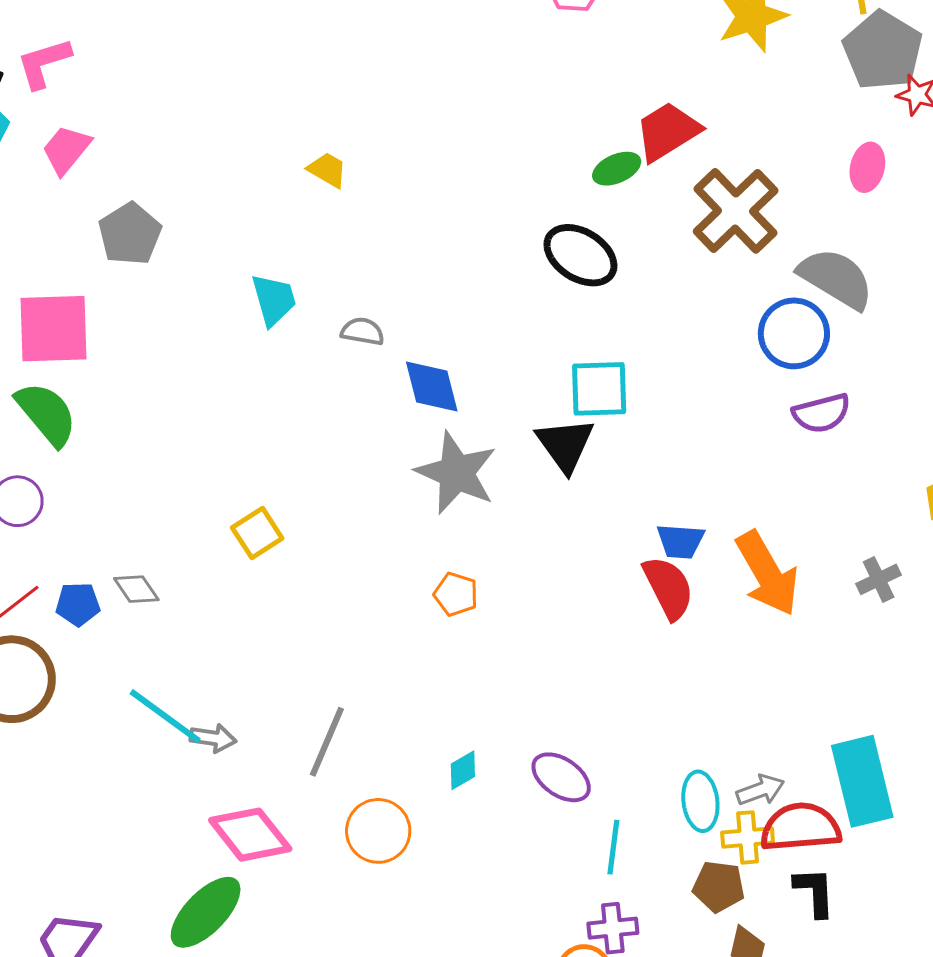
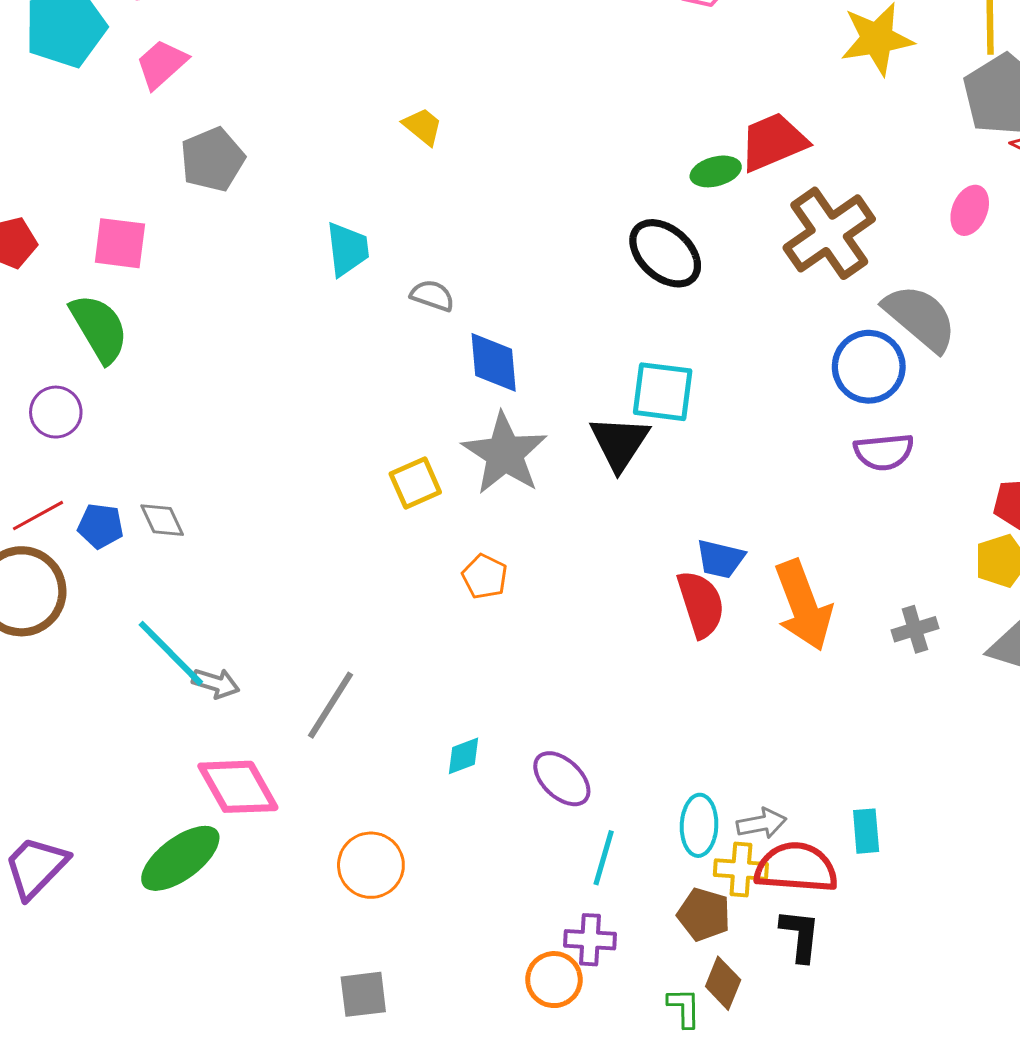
pink square: (54, 329) -> (120, 243), size x0.7
yellow square: (257, 533) -> (415, 483), moved
cyan rectangle: (862, 781) -> (866, 831), size x0.5
orange circle: (378, 831) -> (371, 865), moved

